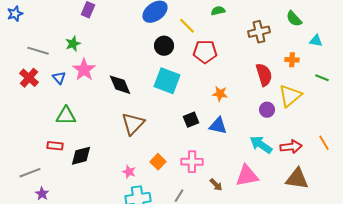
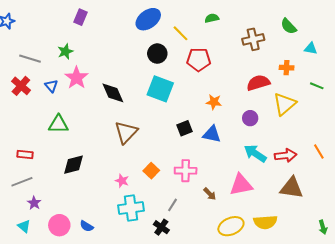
red semicircle: (264, 75) -> (258, 83), turned -90
purple circle: (267, 110) -> (250, 118), moved
red rectangle: (55, 146) -> (25, 154), moved

